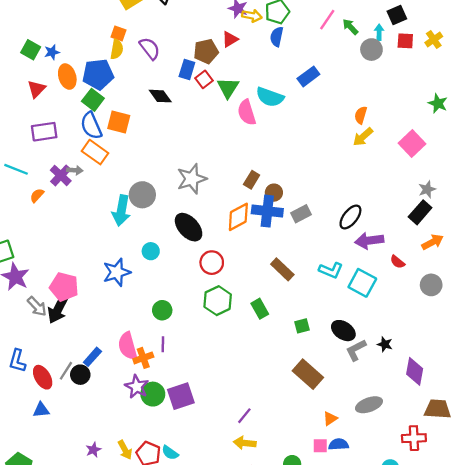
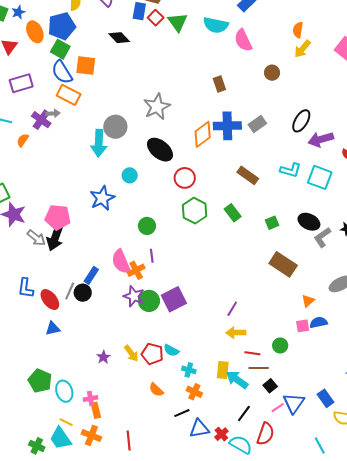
pink semicircle: (247, 113) -> (243, 40), moved
brown rectangle: (252, 180) -> (219, 84), moved, turned -42
brown circle: (274, 193) -> (272, 73), moved

